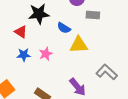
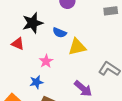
gray rectangle: (93, 15) -> (111, 11), moved
blue star: (24, 55) -> (36, 82), moved

